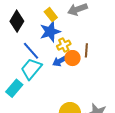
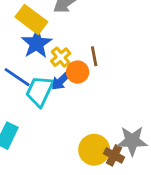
yellow rectangle: (51, 15) -> (31, 19), size x1.5
cyan trapezoid: (31, 69) -> (40, 91), moved

